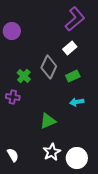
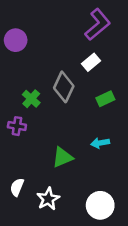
green rectangle: (73, 76) -> (105, 99), moved
cyan arrow: (77, 102) -> (100, 143), moved
white star: (52, 152) -> (48, 199), moved
white semicircle: (13, 155) -> (17, 187), moved, turned -128

